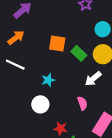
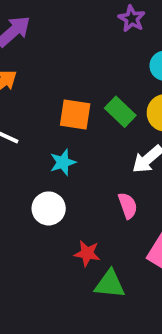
orange square: (57, 43) -> (75, 114), moved

